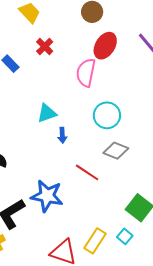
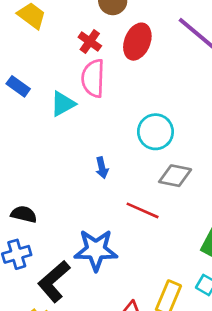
red cross: (45, 47) -> (90, 42), moved
pink semicircle: (86, 73) -> (93, 78), moved
cyan triangle: (47, 113) -> (63, 104), moved

